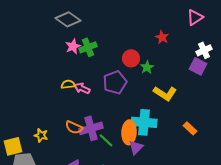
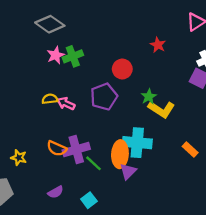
green star: (147, 67) -> (149, 97), moved

